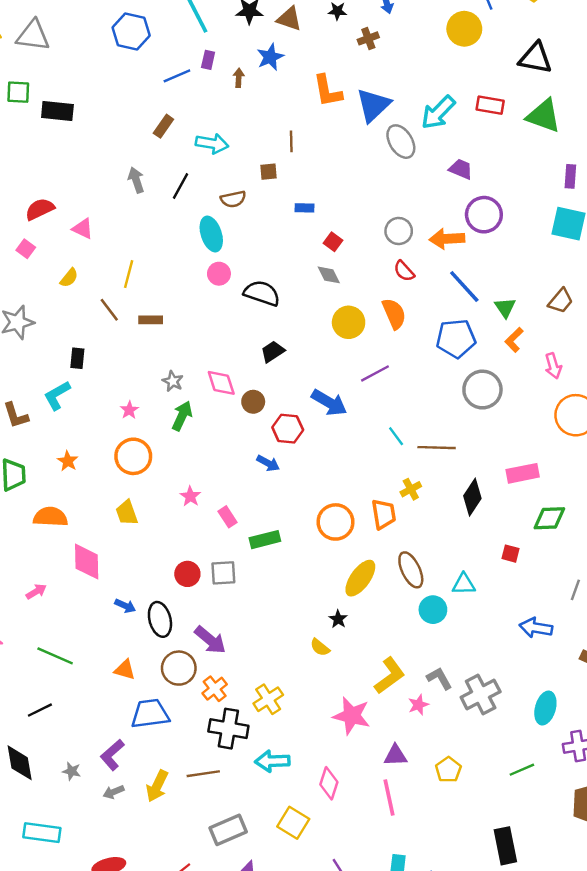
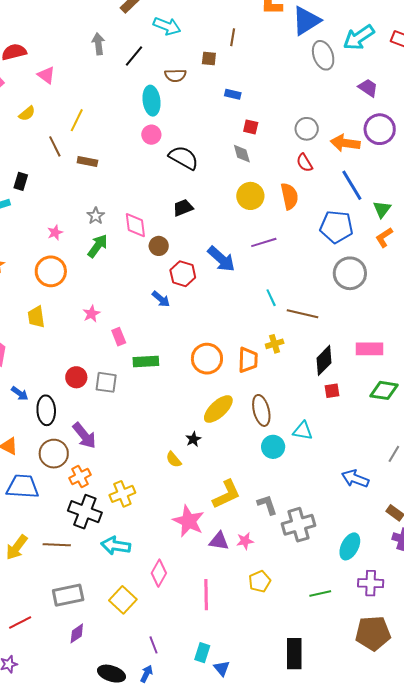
red square: (333, 242) -> (251, 127), turned -35
red square: (510, 554) -> (332, 391), moved, turned -35
pink star: (418, 705) -> (245, 541), moved
purple triangle: (395, 755) -> (219, 541), moved

